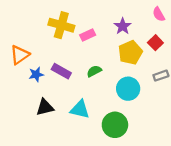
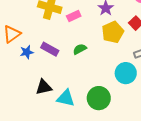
cyan circle: (128, 89) -> (126, 73), moved
black triangle: (45, 107) -> (44, 87), moved
cyan triangle: (80, 109) -> (66, 98), moved

